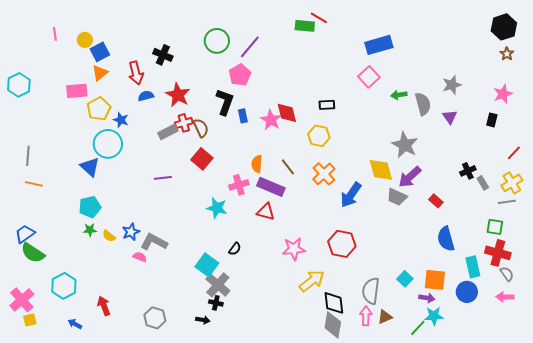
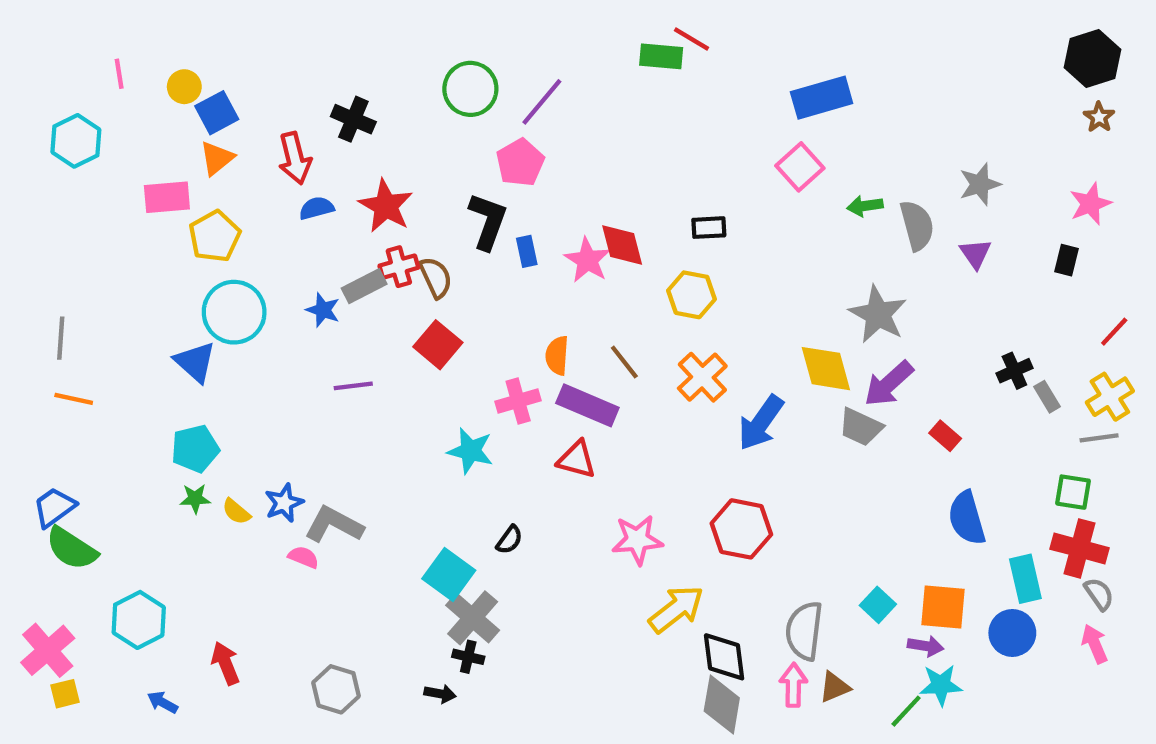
cyan hexagon: (19, 85) -> (76, 141), moved
blue star: (121, 120) -> (323, 310), moved
pink arrow: (505, 297) -> (1095, 644), turned 66

